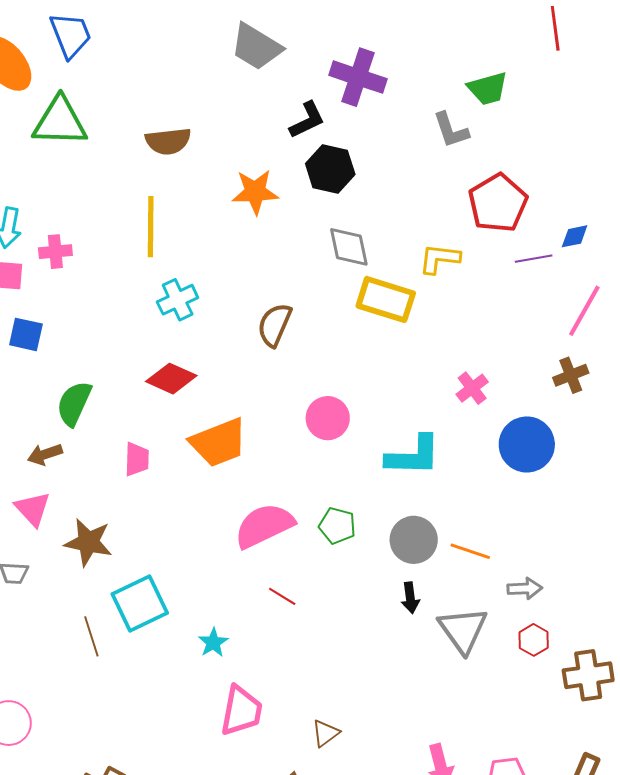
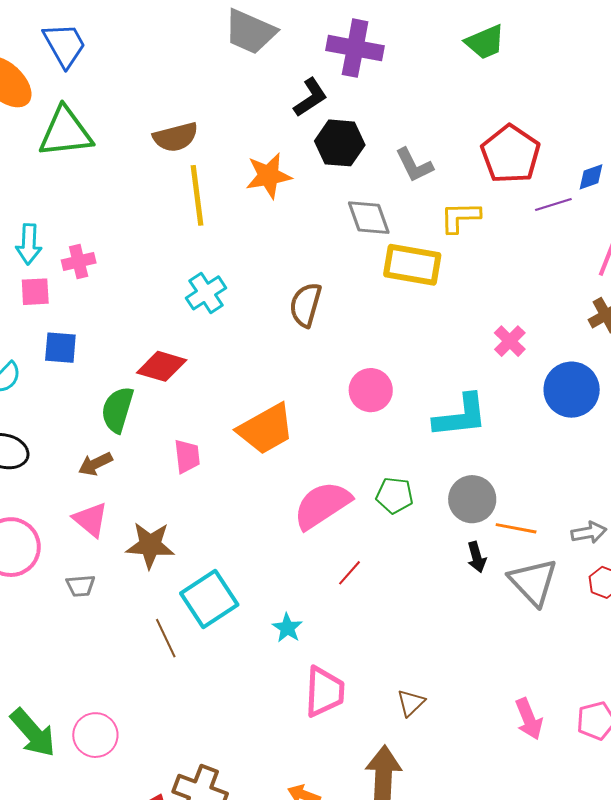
gray L-shape: (451, 130) -> (414, 165), moved
yellow line: (151, 227) -> (197, 195), moved
red diamond: (171, 379) -> (162, 366), moved
orange line: (470, 551) -> (516, 528), moved
red line: (282, 596) -> (350, 573), turned -72

